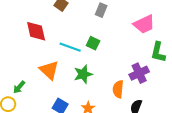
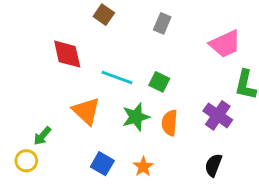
green square: (93, 43) -> (159, 82), moved
purple cross: (139, 73) -> (218, 115), turned -30
orange semicircle: (118, 89) -> (170, 123), moved

